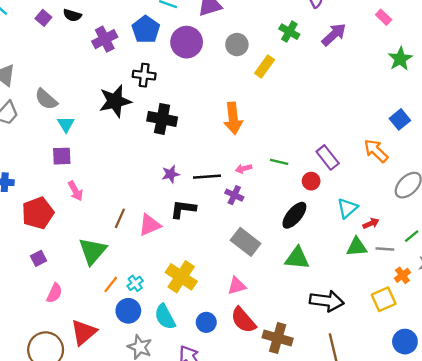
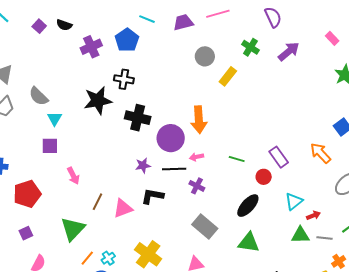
purple circle: (187, 42) -> (171, 138), moved
pink arrow: (244, 169) -> (197, 157), moved
pink arrow: (75, 191) -> (73, 176), moved

